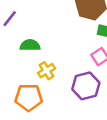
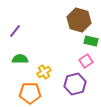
green semicircle: (30, 45) -> (20, 59), moved

